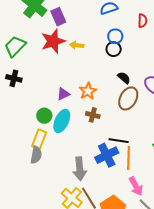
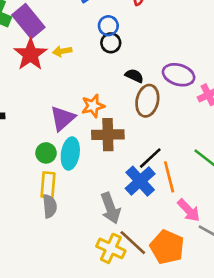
purple rectangle: (58, 17) -> (28, 21), size x1.4
orange star: (88, 91) -> (93, 106), turned 30
purple triangle: (63, 94) -> (63, 118), size x1.5
brown cross: (93, 115) -> (108, 135), size x1.6
black line: (119, 141) -> (150, 158), turned -36

